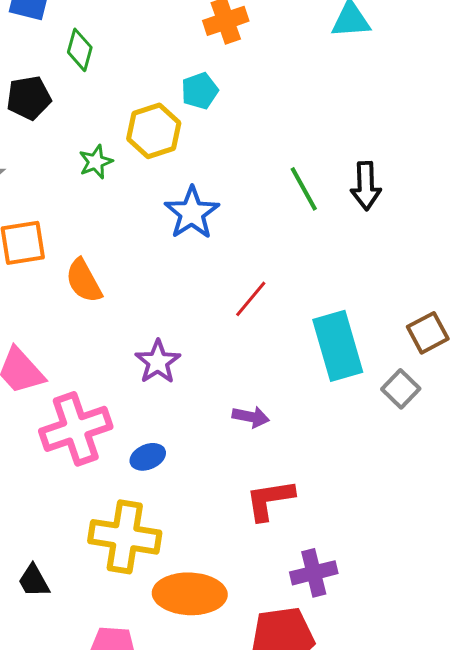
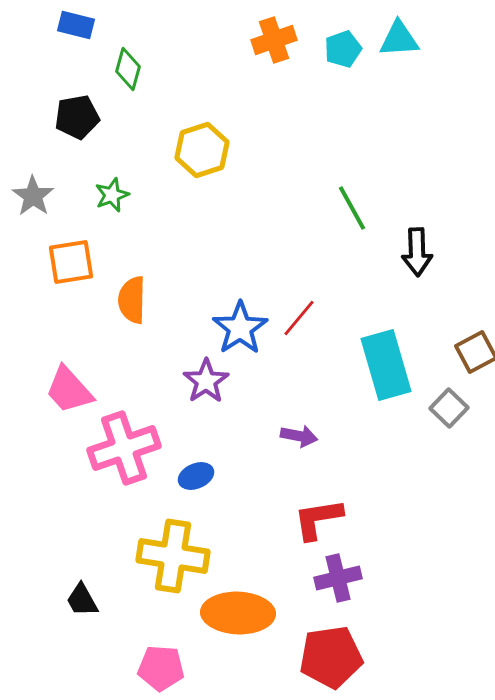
cyan pentagon: (200, 91) -> (343, 49), moved
green star: (96, 162) -> (112, 195), moved
black arrow: (366, 186) -> (417, 252), moved
blue star: (192, 213) -> (240, 328), moved
orange semicircle: (84, 281) -> (132, 300), turned 30
purple cross: (314, 573) -> (338, 578), moved

